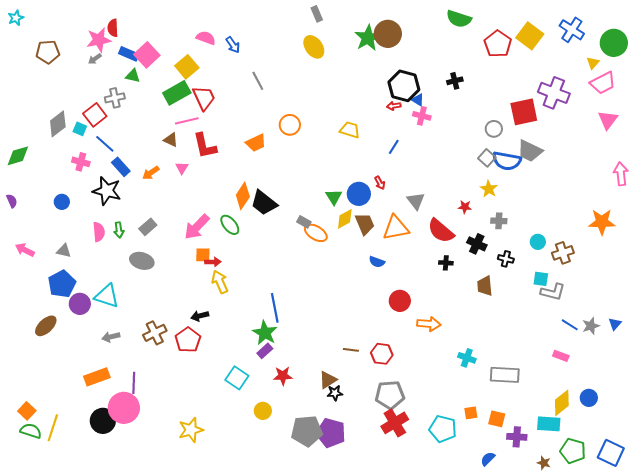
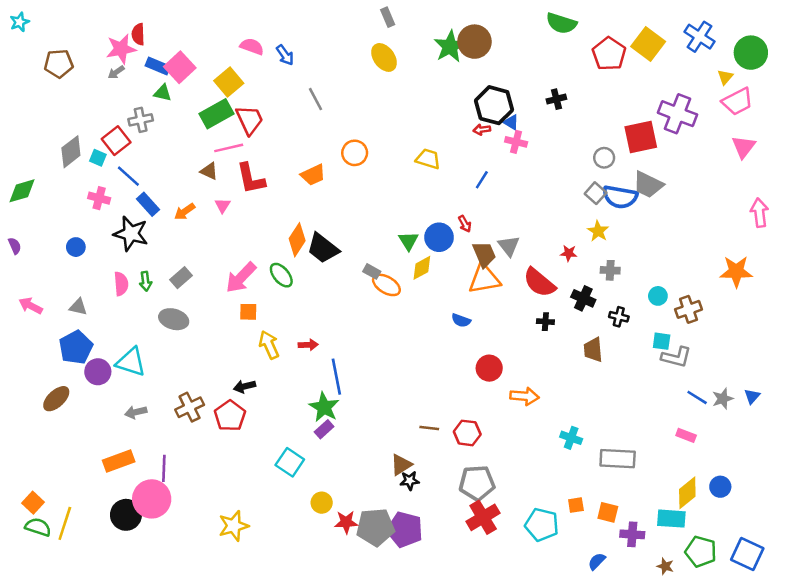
brown trapezoid: (365, 224) -> (484, 254), moved
red arrow: (213, 262) -> (308, 345), moved
red star: (283, 376) -> (346, 522), moved

